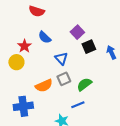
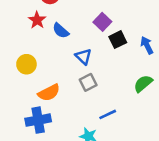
red star: (24, 46) -> (37, 20), moved
green semicircle: (84, 84) -> (143, 84), moved
orange semicircle: (44, 86) -> (49, 93), moved

